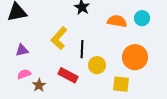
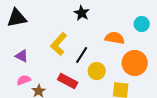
orange semicircle: (117, 21) -> (115, 38), moved
black line: (82, 49) -> (82, 55), turned 30
purple triangle: (22, 50) -> (22, 56), turned 40

